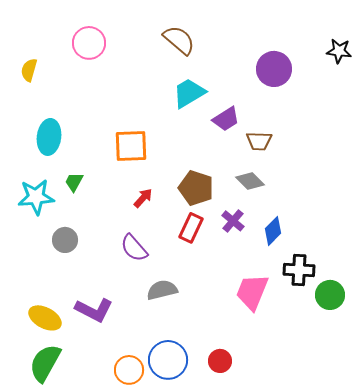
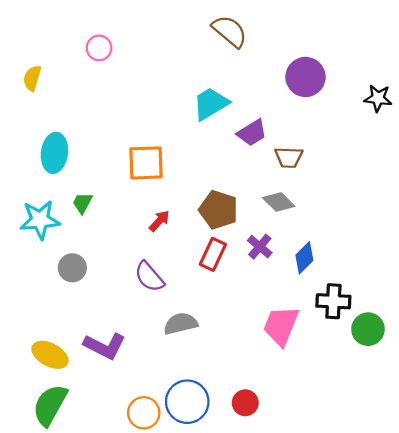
brown semicircle: (179, 40) -> (230, 31), moved
pink circle: (89, 43) -> (99, 48), size x0.7
black star: (339, 51) -> (378, 98), moved

